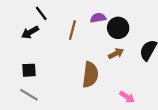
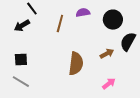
black circle: (118, 28) -> (113, 20), moved
brown arrow: (116, 53) -> (107, 54), moved
pink arrow: (127, 97) -> (109, 84), turned -72

